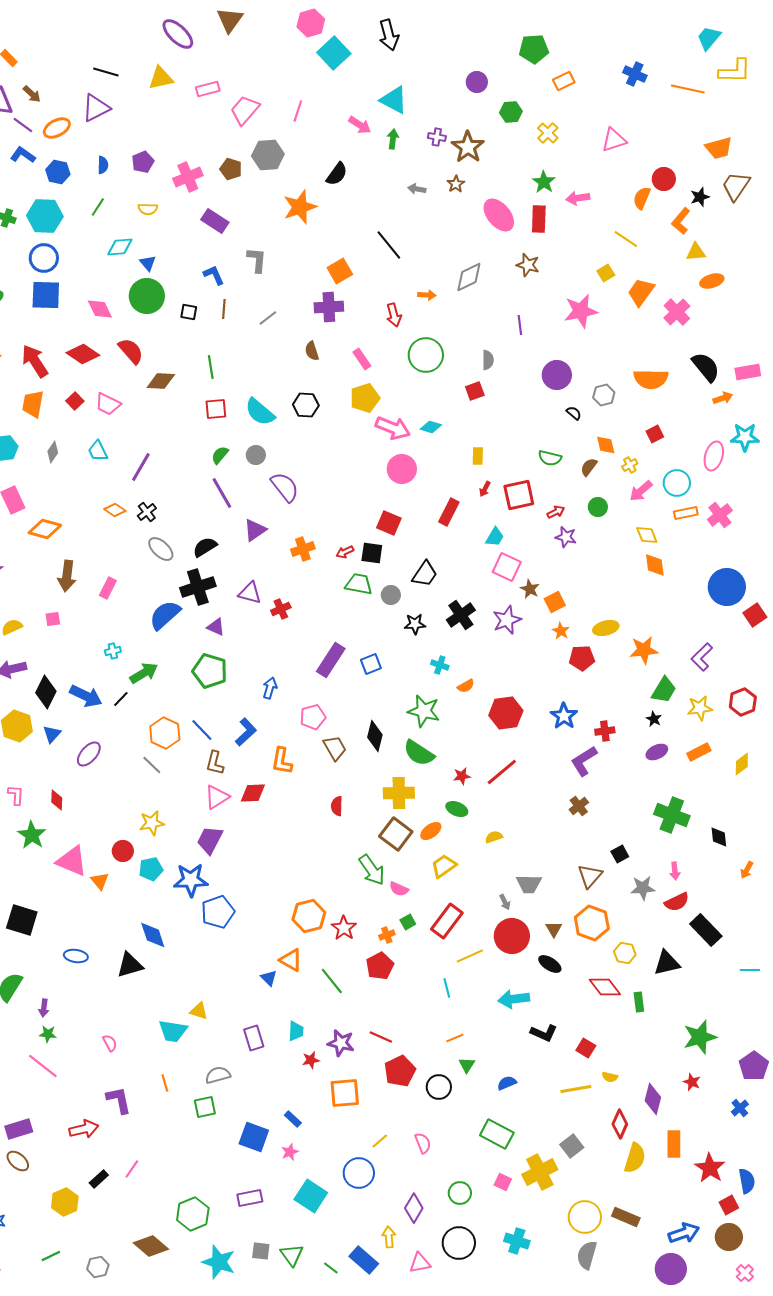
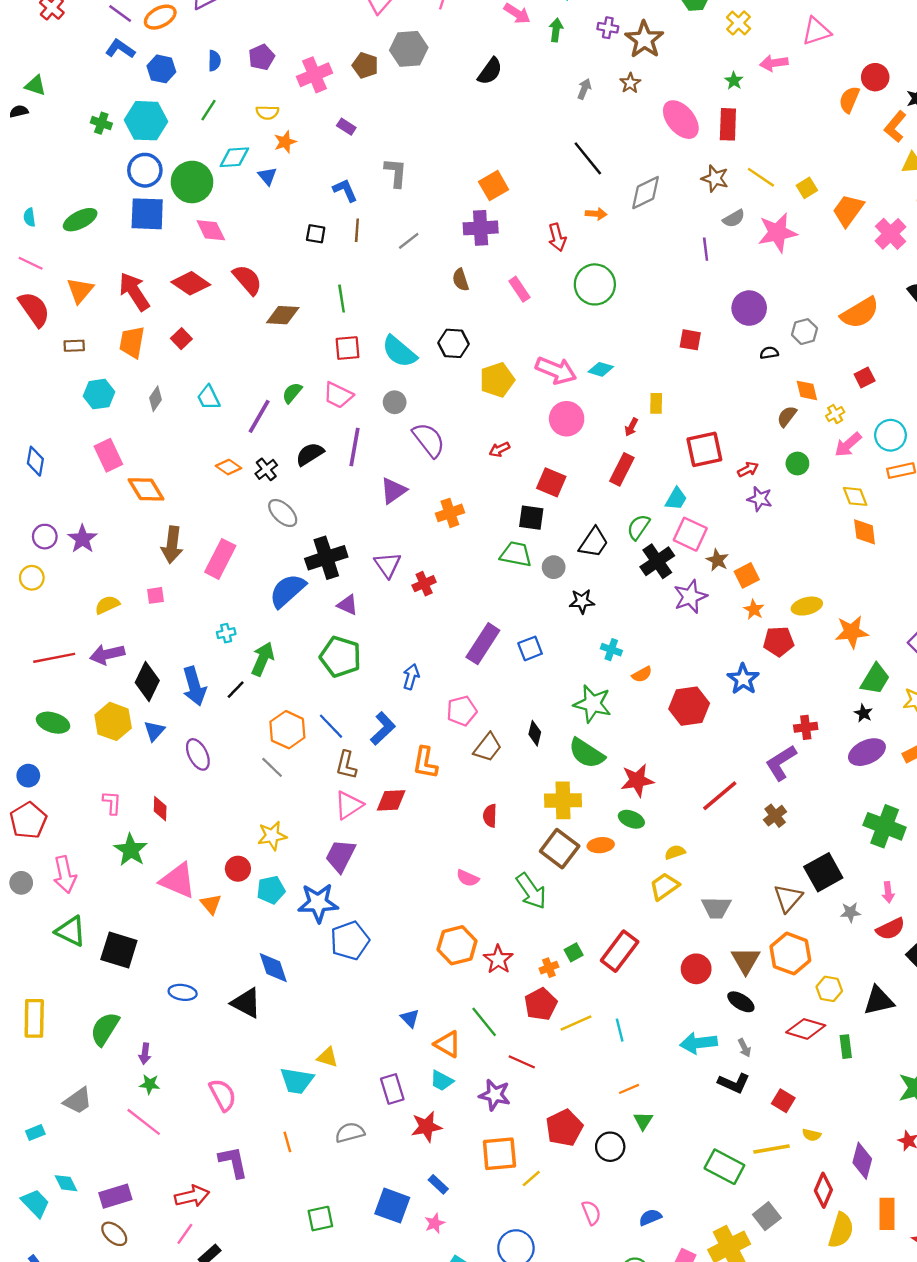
green star: (544, 182) -> (734, 81), size x0.7
gray arrow: (417, 189) -> (584, 89), turned 102
pink arrow: (578, 198) -> (774, 63), moved
orange star: (300, 207) -> (285, 142), moved, size x0.6
purple rectangle: (215, 221) -> (346, 127), size x0.6
yellow line: (626, 239) -> (761, 177), moved
black line: (389, 245) -> (588, 158), moved
green circle: (147, 296) -> (192, 182), moved
gray semicircle: (488, 360) -> (734, 218), moved, turned 60
orange semicircle: (651, 379) -> (860, 313), turned -32
red square: (475, 391) -> (690, 340), moved, turned 30
yellow pentagon: (365, 398) -> (497, 380), moved
pink trapezoid: (108, 404) -> (338, 395), moved
black semicircle: (574, 413) -> (769, 353), turned -49
green semicircle: (220, 455) -> (292, 393), moved
green semicircle: (550, 458) -> (638, 527), moved, turned 110
red arrow: (485, 489) -> (631, 427), moved
purple line: (222, 493) -> (355, 447), turned 40
orange diamond: (45, 529) -> (146, 489), turned 44
black semicircle: (205, 547) -> (310, 454), moved
red arrow: (345, 552) -> (499, 449), moved
pink rectangle: (108, 588) -> (220, 559), size x1.5
purple triangle: (250, 593) -> (388, 565), turned 40
black cross: (461, 615) -> (657, 561), moved
green arrow: (144, 673) -> (263, 659), turned -36
blue arrow: (86, 696) -> (194, 686), turned 48
blue star: (564, 716) -> (743, 679), moved
black diamond: (375, 736) -> (535, 733), size x0.7
brown trapezoid: (335, 748) -> (488, 747), turned 68
purple ellipse: (657, 752) -> (867, 752), size x1.4
purple ellipse: (89, 754) -> (198, 754), turned -68
red line: (502, 772) -> (720, 796), moved
red star: (462, 776) -> (637, 780), size x1.6
orange ellipse: (431, 831) -> (601, 845), turned 30
black square: (620, 854) -> (823, 872), size x1.8
yellow trapezoid: (444, 866) -> (664, 886), moved
gray star: (643, 888) -> (850, 912), size x0.7
pink semicircle: (399, 889) -> (468, 878), moved
gray arrow: (505, 902) -> (744, 1048), moved
brown triangle: (554, 929) -> (746, 961), size x1.5
red circle: (512, 936) -> (696, 969), size x0.7
yellow line: (470, 956) -> (576, 1023), moved
orange triangle: (291, 960) -> (448, 1044), moved
black triangle: (130, 965) -> (246, 1003), turned 44
red diamond: (605, 987) -> (806, 1029), turned -36
cyan trapezoid: (296, 1031) -> (442, 1081), turned 115
red line: (381, 1037) -> (522, 1062), moved
pink semicircle: (110, 1043) -> (223, 1095), size x1.6
red star: (311, 1060) -> (426, 1127), moved, size x1.5
blue semicircle: (507, 1083) -> (650, 1217), moved
green square: (205, 1107) -> (320, 1219), moved
green rectangle: (497, 1134) -> (724, 1167), moved
yellow line: (380, 1141) -> (531, 1178), moved
pink line: (132, 1169) -> (185, 1234), moved

